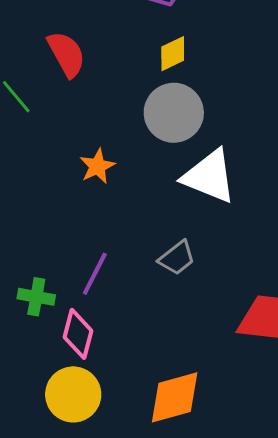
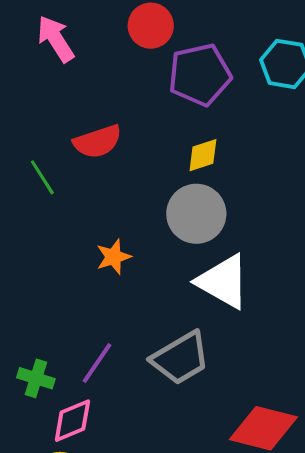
red semicircle: (66, 54) -> (98, 142), turned 93
gray trapezoid: (177, 258) -> (180, 358), size x1.6
pink diamond: (78, 334) -> (72, 421), turned 45

